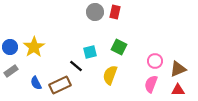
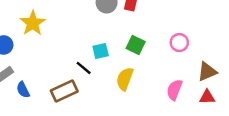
yellow star: (34, 47) -> (33, 23), moved
pink circle: (155, 61) -> (179, 43), moved
blue semicircle: (36, 83) -> (23, 90), moved

